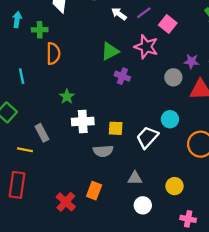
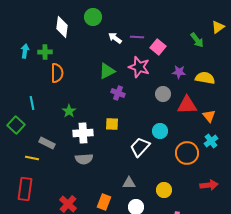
purple line: (144, 13) -> (137, 37), turned 40
cyan arrow: (17, 20) -> (25, 51), moved
purple star: (191, 61) -> (179, 72), moved
cyan line: (22, 76) -> (32, 103), moved
yellow square: (116, 128) -> (112, 124), moved
gray rectangle: (42, 133) -> (47, 143), turned -35
gray semicircle: (103, 151) -> (84, 159), moved
orange rectangle: (94, 191) -> (104, 202), moved

